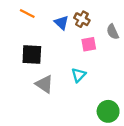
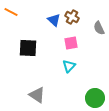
orange line: (27, 14) -> (11, 12), moved
pink square: (89, 44) -> (71, 43), moved
gray triangle: (44, 84) -> (37, 95), moved

